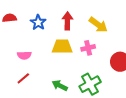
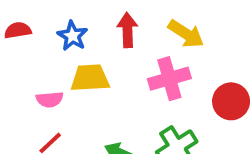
yellow trapezoid: (62, 47) -> (90, 78), moved
pink cross: (88, 48) -> (169, 79), size x1.5

